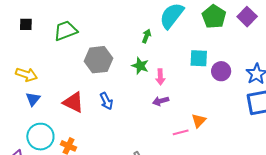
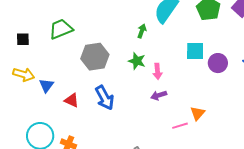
black square: (26, 24) -> (23, 39), moved
blue triangle: (33, 99) -> (46, 85), moved
blue arrow: (106, 101) -> (105, 98), size x1.4
red triangle: (73, 102) -> (72, 100), size x0.7

